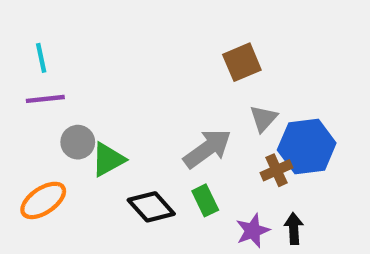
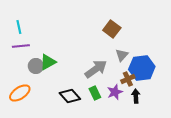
brown square: (242, 62) -> (112, 29), turned -30
green triangle: (108, 159) -> (48, 62), moved
black arrow: (294, 229) -> (136, 96), moved
purple star: (253, 231) -> (115, 92), moved

